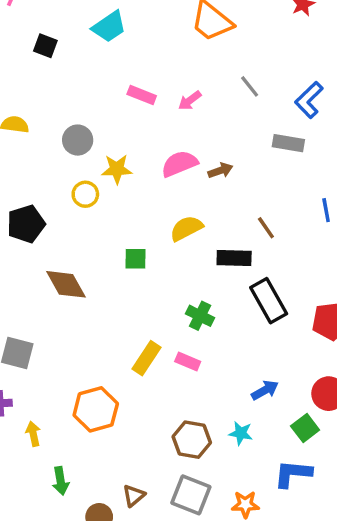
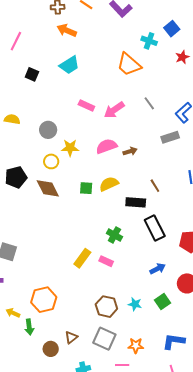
pink arrow: (190, 101) -> (114, 110), size x1.5
gray rectangle: (288, 143) -> (170, 137), turned -30
green square: (135, 259) -> (86, 188), moved
brown diamond: (66, 284) -> (48, 188), moved
blue arrow: (265, 390) -> (158, 269), moved
orange hexagon: (96, 409) -> (44, 300), moved
green square: (305, 428) -> (162, 302), moved
yellow arrow: (33, 434) -> (13, 313), moved, turned -56
blue L-shape: (293, 474) -> (174, 341), moved

